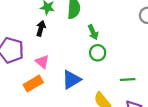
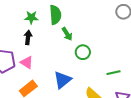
green arrow: (93, 32) -> (67, 34), moved
pink triangle: (42, 62) -> (27, 62), moved

